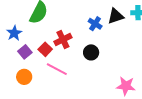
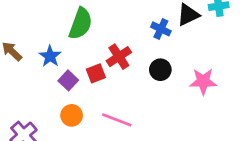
red square: (45, 49) -> (96, 73), turned 32
pink line: (57, 69) -> (117, 120), moved
pink star: (126, 86) -> (203, 81), moved

